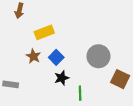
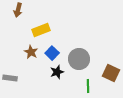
gray circle: (98, 56) -> (79, 59), moved
green line: (80, 93) -> (88, 86), moved

